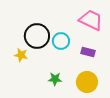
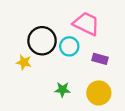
pink trapezoid: (91, 20) -> (86, 24), moved

